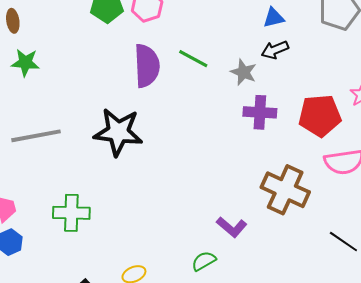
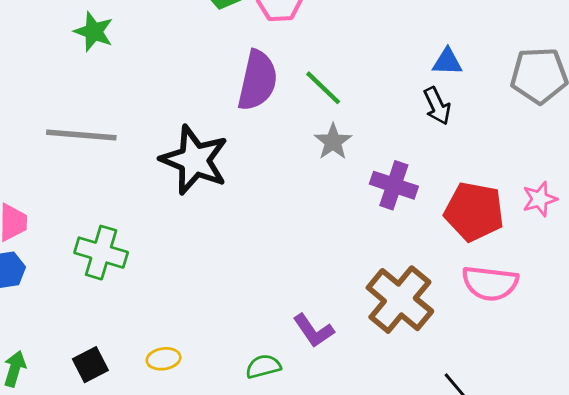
black arrow: (275, 50) -> (437, 106), turned -108
gray star: (243, 72) -> (333, 142), moved

